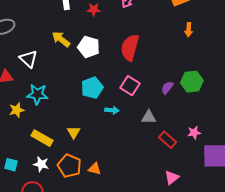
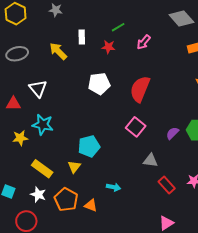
yellow arrow: (61, 39) -> (58, 51), moved
white pentagon: (89, 47) -> (99, 84), turned -30
cyan pentagon: (92, 88) -> (89, 146), moved
cyan arrow: (112, 110) -> (114, 187), moved

